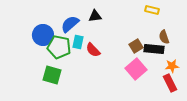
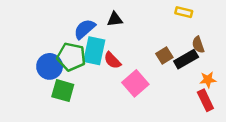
blue circle: (43, 35) -> (50, 66), moved
cyan rectangle: (78, 42) -> (94, 51), size x1.6
black rectangle: (154, 49) -> (186, 59), turned -36
pink square: (136, 69) -> (135, 83), moved

